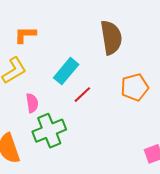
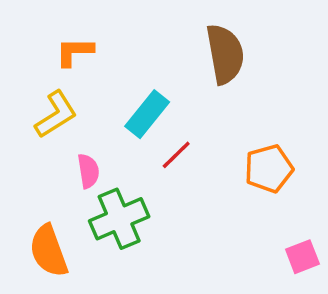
orange pentagon: (135, 87) -> (269, 169), moved

